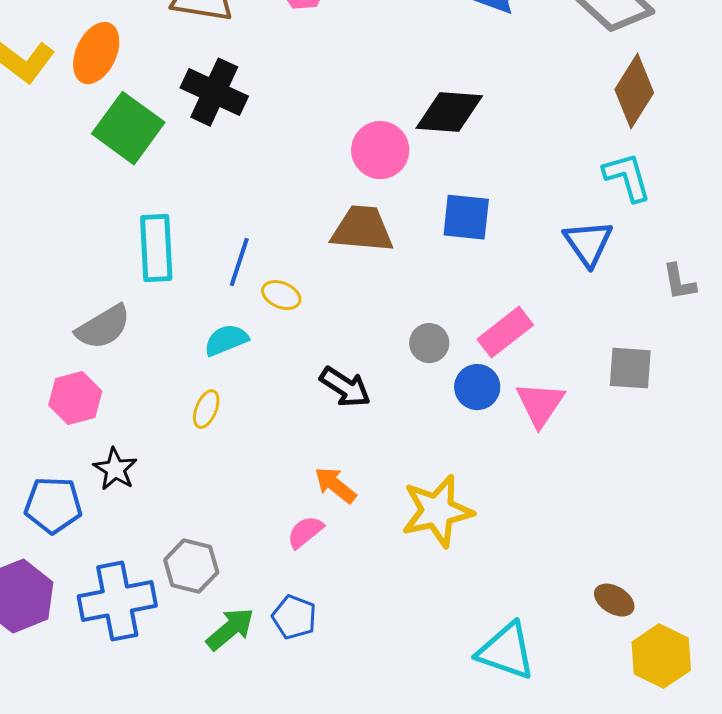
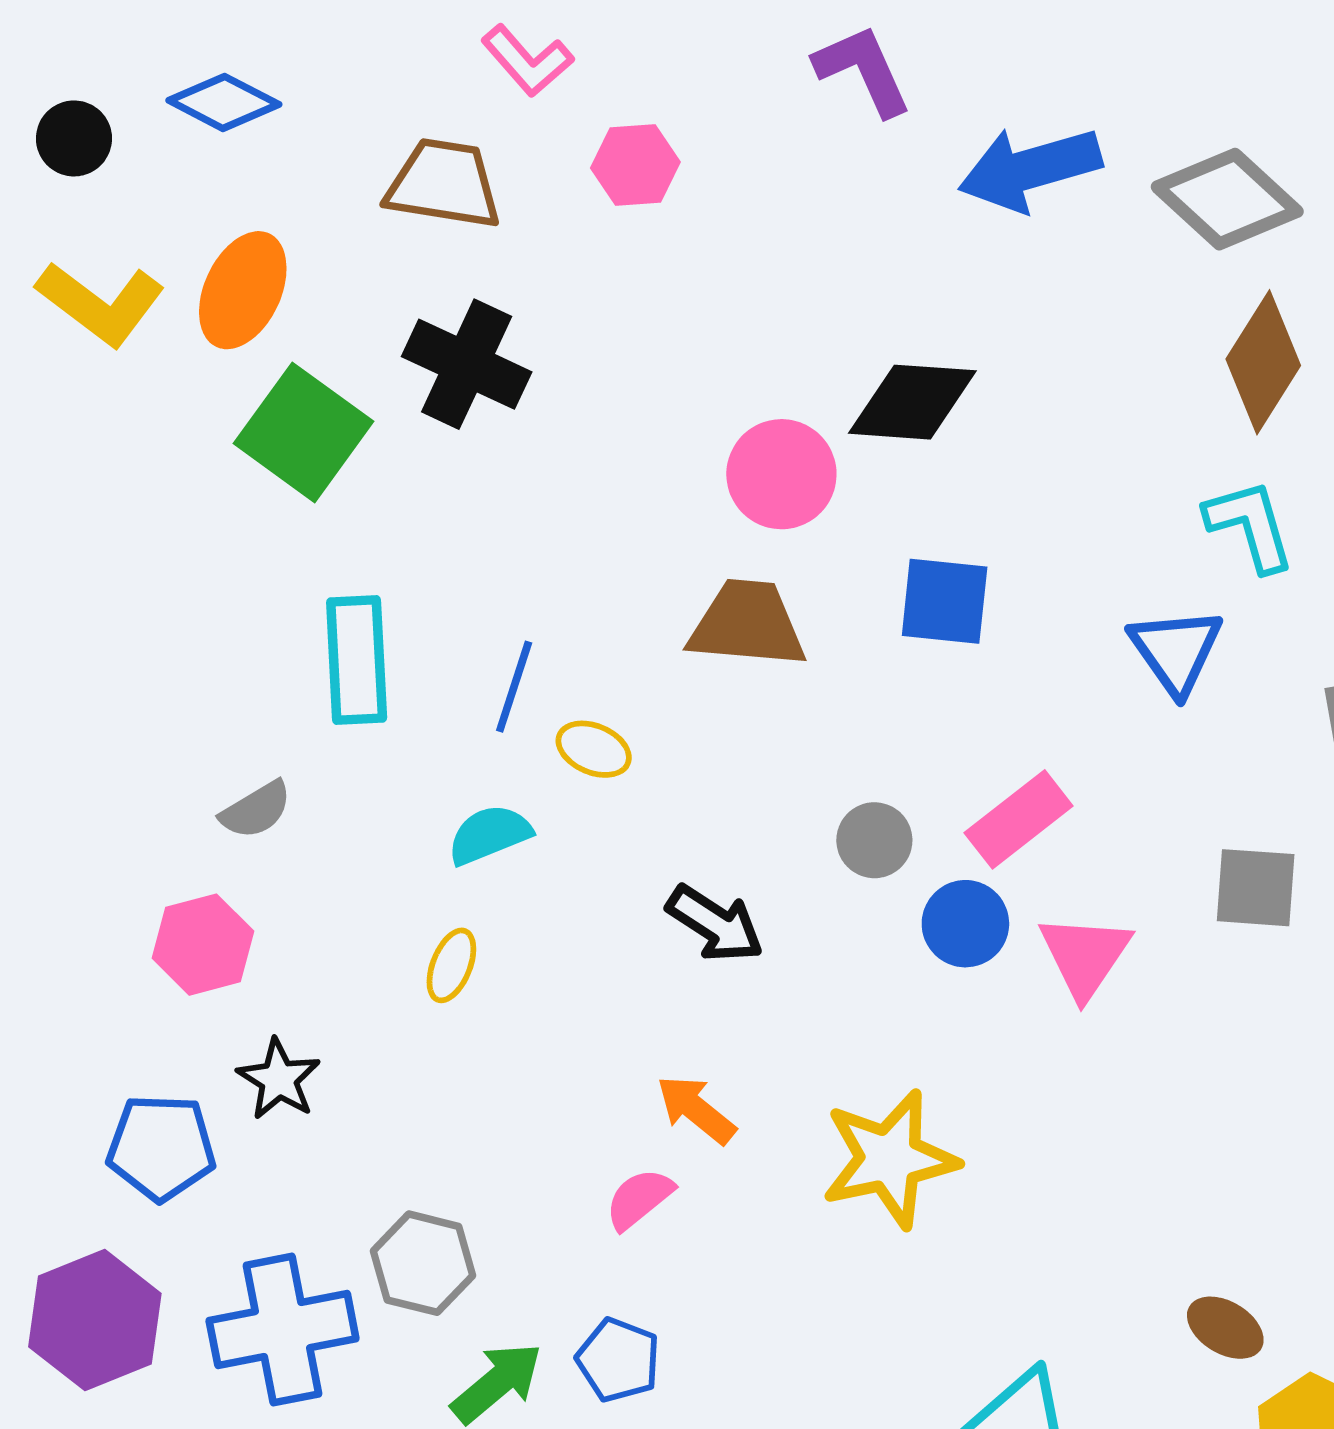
gray semicircle: (103, 327) -> (256, 810), size x0.7

